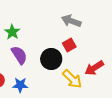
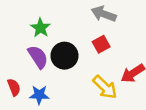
green star: (12, 32) -> (40, 28), moved
black circle: (51, 59) -> (64, 56), moved

